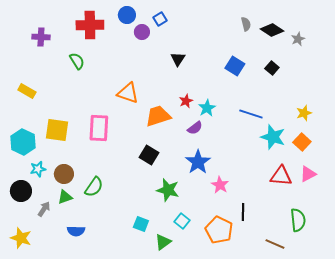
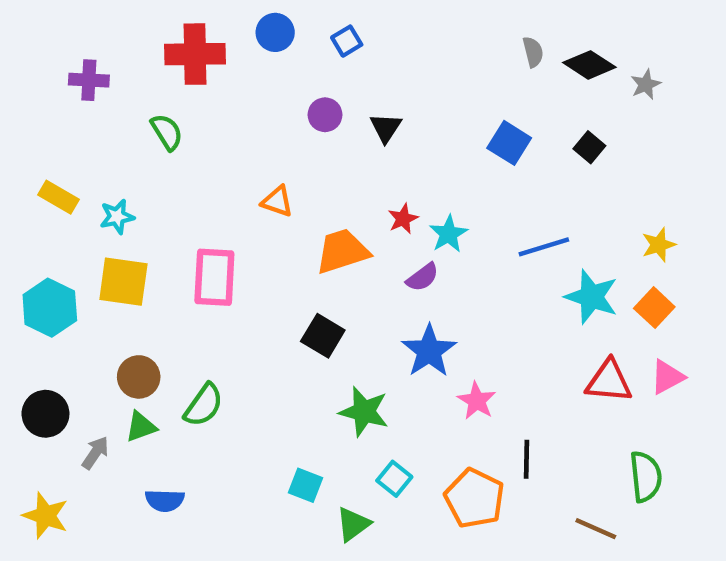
purple circle: (142, 32) -> (325, 115), moved
orange triangle: (128, 93) -> (277, 201), size x0.7
blue line: (251, 114) -> (544, 247), turned -35
cyan star: (38, 169) -> (117, 217), moved

